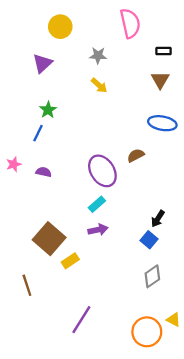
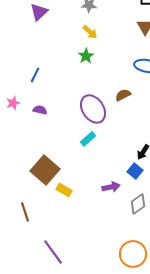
green star: (48, 110) -> (86, 56), moved
purple arrow: (98, 230) -> (111, 187), moved
yellow rectangle: (70, 261) -> (64, 190), turned 63
purple line: (81, 320) -> (53, 252), moved, turned -68

